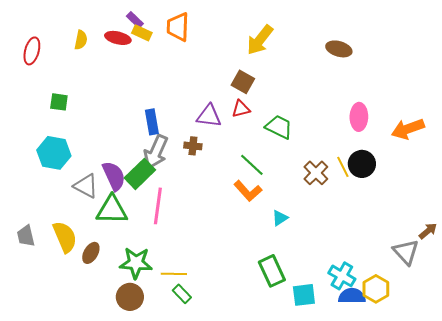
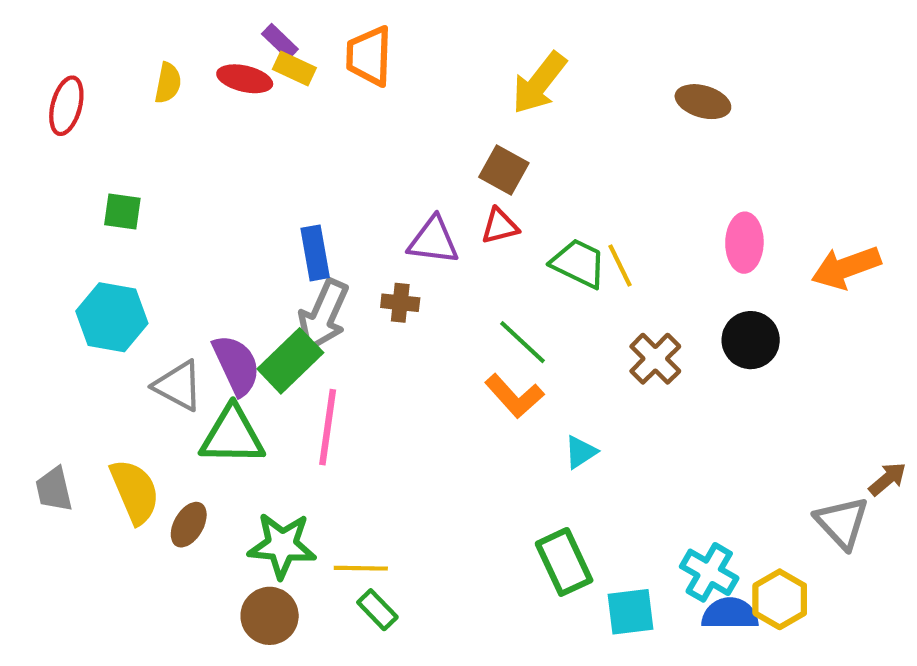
yellow line: (343, 167) -> (620, 265), moved

